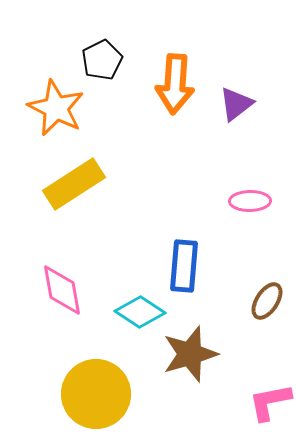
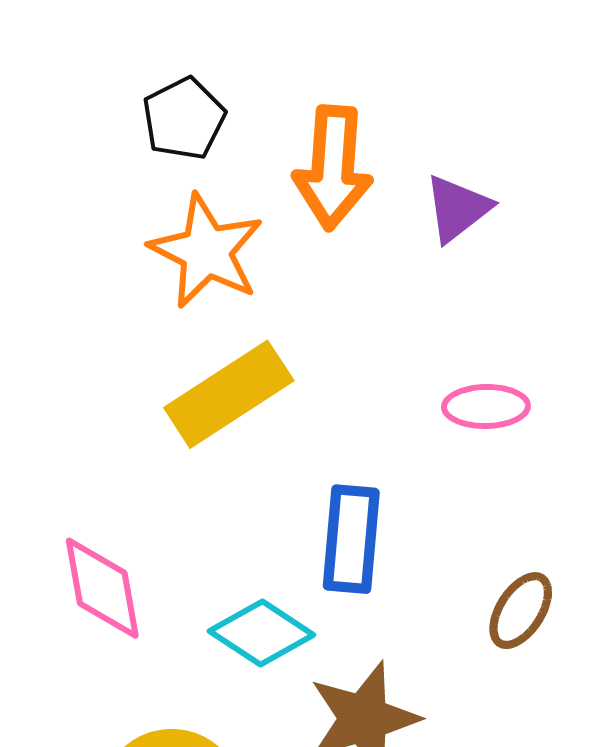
orange star: (56, 108) -> (206, 251), moved
yellow rectangle: (74, 184) -> (229, 394), moved

